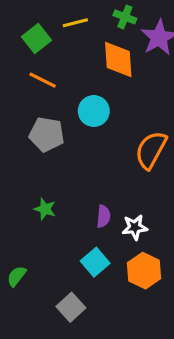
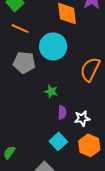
cyan circle: (94, 111) -> (53, 46), size x1.4
green star: (45, 209) -> (51, 91), moved

